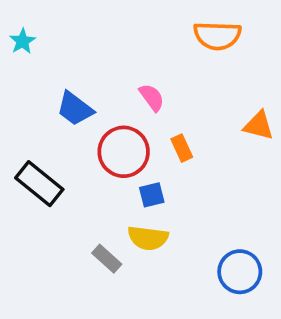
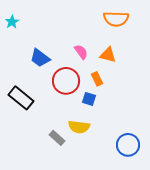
orange triangle: (259, 126) -> (108, 55), moved
blue square: (152, 195) -> (89, 99), moved, turned 32

